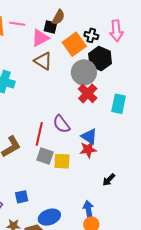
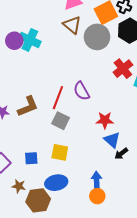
gray circle: (84, 72) -> (97, 37), moved
red cross: (88, 93) -> (123, 69), moved
blue triangle: (89, 136) -> (112, 140), moved
yellow square: (62, 161) -> (60, 152), moved

